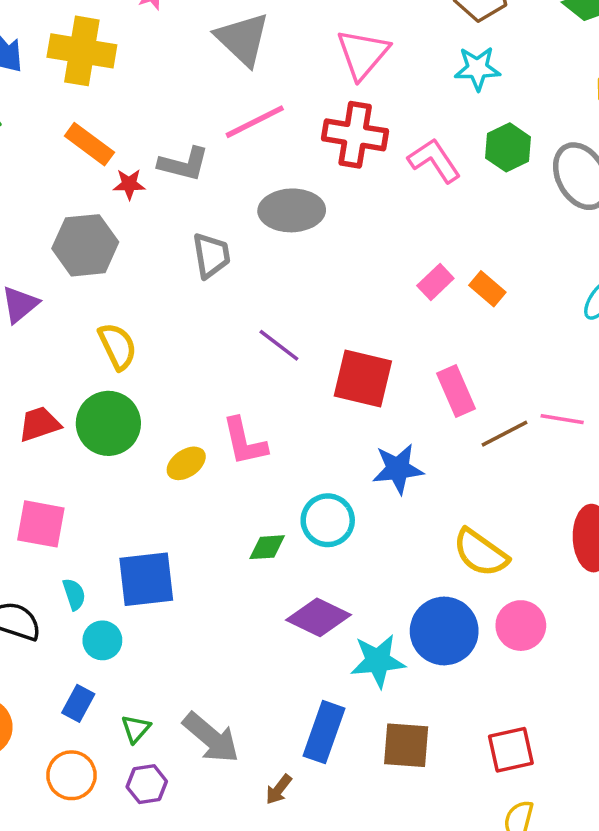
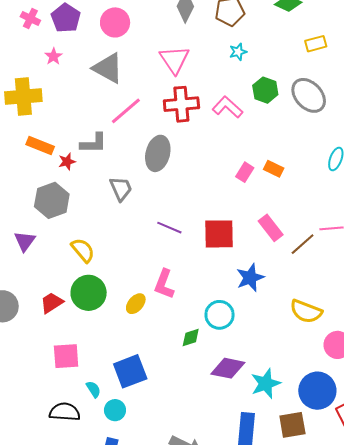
cyan star: (477, 68) -> (238, 52), size x0.7
gray ellipse: (292, 210) -> (158, 153), turned -60
pink L-shape: (244, 442) -> (164, 284), turned 48
blue circle: (444, 631) -> (317, 391), moved

